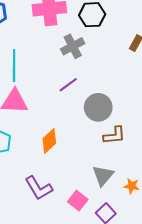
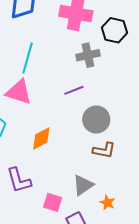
pink square: (78, 201) -> (53, 202), turned -36

